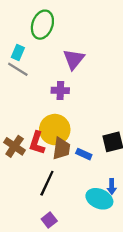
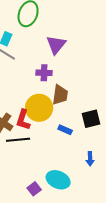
brown trapezoid: (61, 149) -> (60, 95), moved
black line: (47, 183) -> (18, 140), moved, turned 60
cyan ellipse: (99, 199) -> (58, 180), moved

